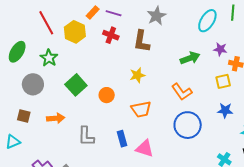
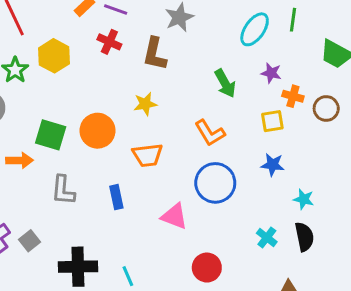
yellow hexagon: (75, 32) -> (54, 56), moved
green arrow: (190, 58) -> (225, 83), turned 78
green square: (76, 85) -> (51, 135), moved, turned -35
orange circle: (107, 95) -> (98, 131), size x1.5
pink triangle: (145, 148) -> (174, 216), moved

